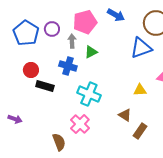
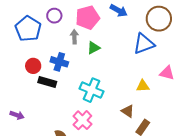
purple circle: (52, 29) -> (54, 16), moved
blue cross: (68, 66) -> (59, 62), moved

